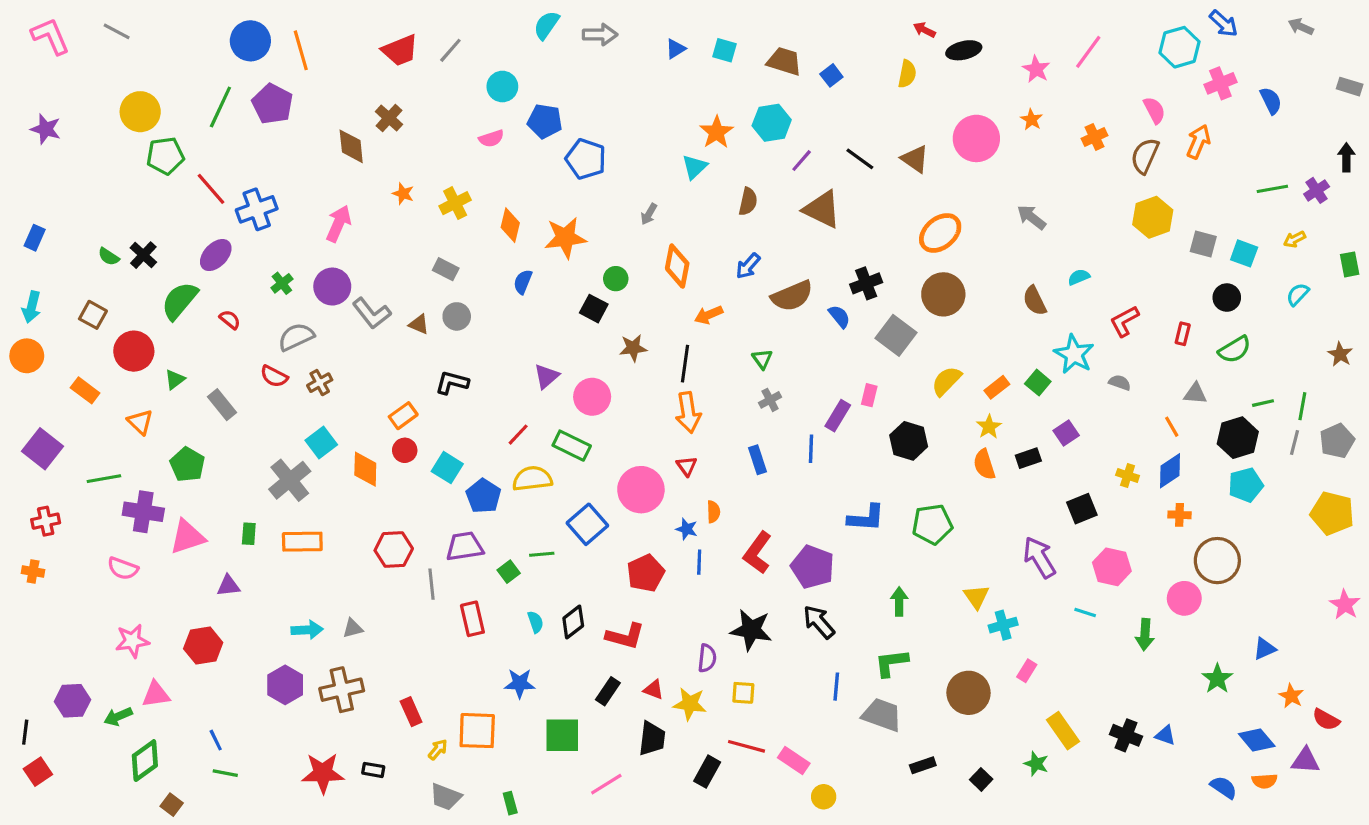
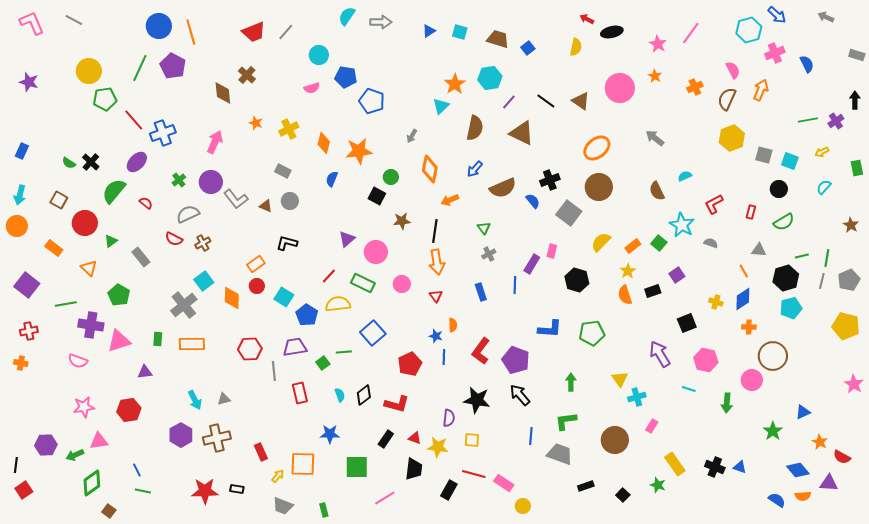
brown semicircle: (748, 201) -> (475, 128), size x1.4
pink circle: (641, 490) -> (402, 284), moved, size x0.6
cyan arrow: (307, 630) -> (195, 400), turned 66

